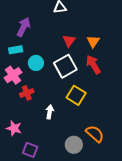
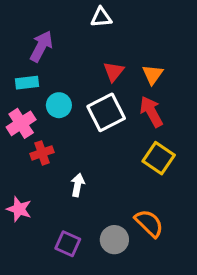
yellow square: (76, 95) -> (159, 158), moved
purple square: (30, 150) -> (68, 244), moved

